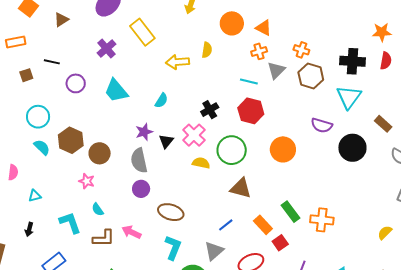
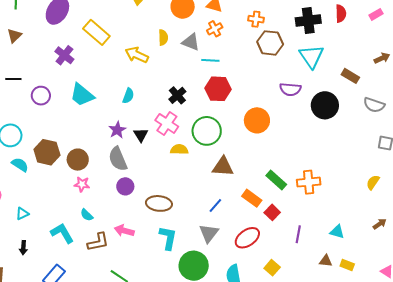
yellow arrow: (177, 62) -> (137, 55), turned 40
gray triangle: (276, 70) -> (191, 42), moved, turned -42
pink star: (87, 181) -> (82, 184), moved

